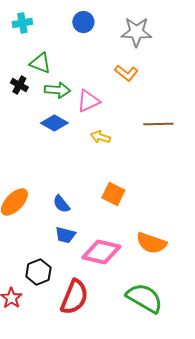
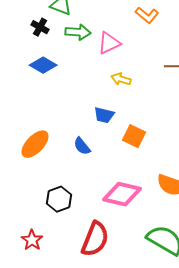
blue diamond: (54, 123) -> (43, 65), moved
blue trapezoid: (65, 235) -> (104, 115), moved
black hexagon: (38, 272) -> (59, 199), moved

